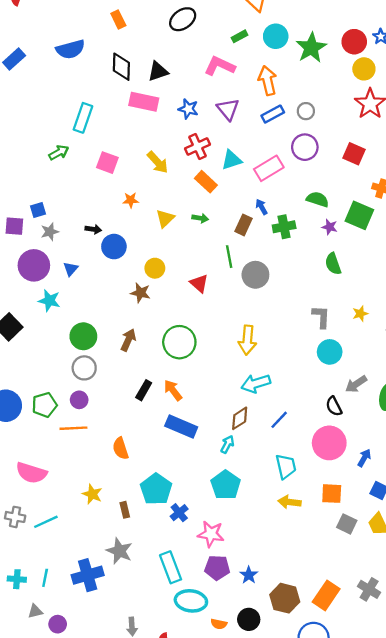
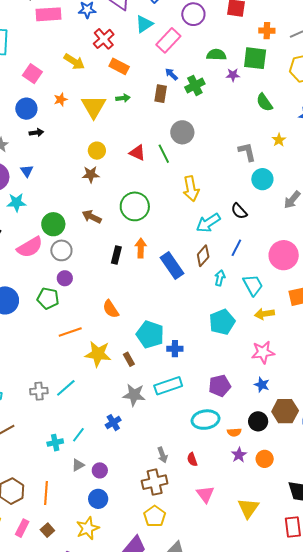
cyan triangle: (232, 160) -> (144, 24), moved
pink square: (107, 163) -> (32, 74), turned 30
yellow triangle: (165, 218) -> (94, 107), size x1.5
blue circle: (114, 247) -> (26, 109), moved
green line: (229, 257) -> (164, 154), moved
green semicircle: (333, 264) -> (264, 102), moved
brown arrow: (128, 340) -> (92, 217), turned -72
orange arrow: (173, 390) -> (141, 248), turned 54
green pentagon: (44, 405) -> (48, 298), moved, turned -30
black semicircle: (334, 406) -> (239, 211), moved
blue rectangle: (181, 427) -> (172, 265), moved, turned 48
orange line: (73, 428) -> (70, 332), moved
cyan arrow: (227, 444) -> (220, 278), moved
pink semicircle: (31, 473) -> (30, 247), moved, turned -32
cyan pentagon: (226, 485) -> (222, 322), moved, turned 30
yellow star: (92, 494) -> (98, 354), size x1.5
blue cross: (179, 513) -> (175, 349), turned -35
pink star: (211, 534) -> (263, 352), moved
cyan rectangle: (171, 567) -> (168, 386), moved, turned -72
blue cross: (88, 575) -> (113, 423), size x0.6
blue star: (249, 575) -> (262, 385), moved
cyan line: (45, 578) -> (78, 435), turned 42
brown hexagon: (285, 598) -> (285, 411), moved

